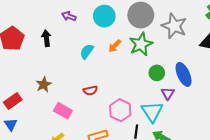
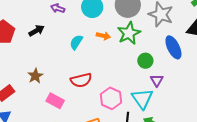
black arrow: (46, 38) -> (36, 31), turned 70
orange arrow: (115, 46) -> (103, 36), turned -120
blue ellipse: (184, 74) -> (173, 47), moved
red semicircle: (90, 91) -> (81, 80), size x1.5

